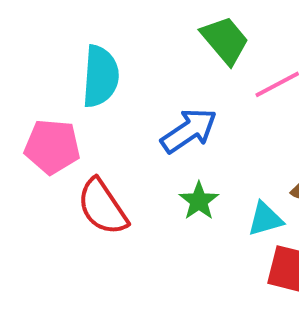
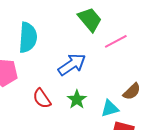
red semicircle: (102, 207) -> (42, 98), moved, size x0.7

